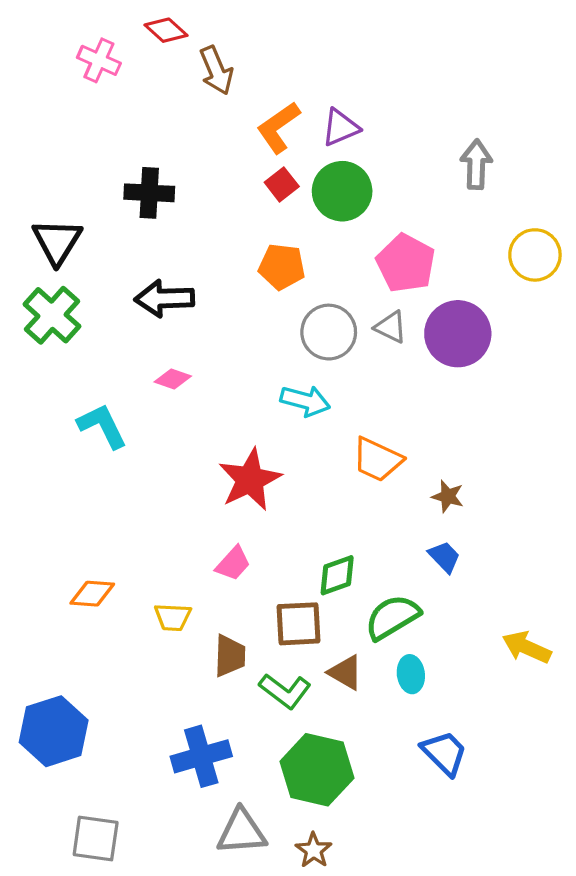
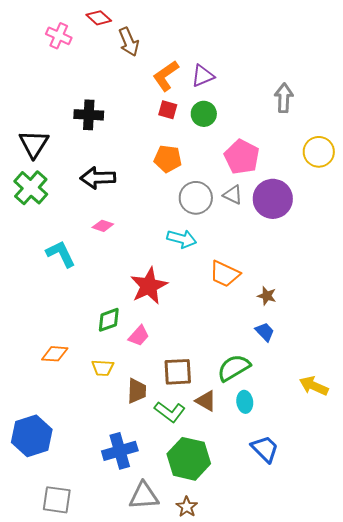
red square: (282, 184) -> (168, 110), turned -36
green circle: (342, 191) -> (204, 114), size x0.7
green diamond: (337, 575) -> (109, 320), moved

